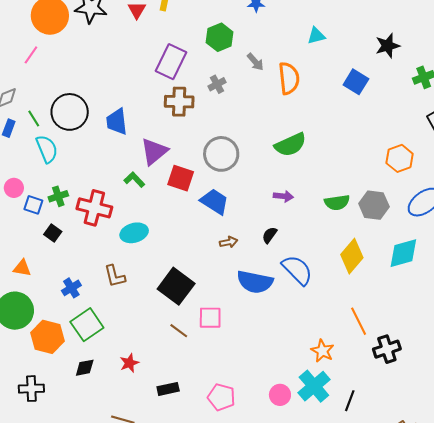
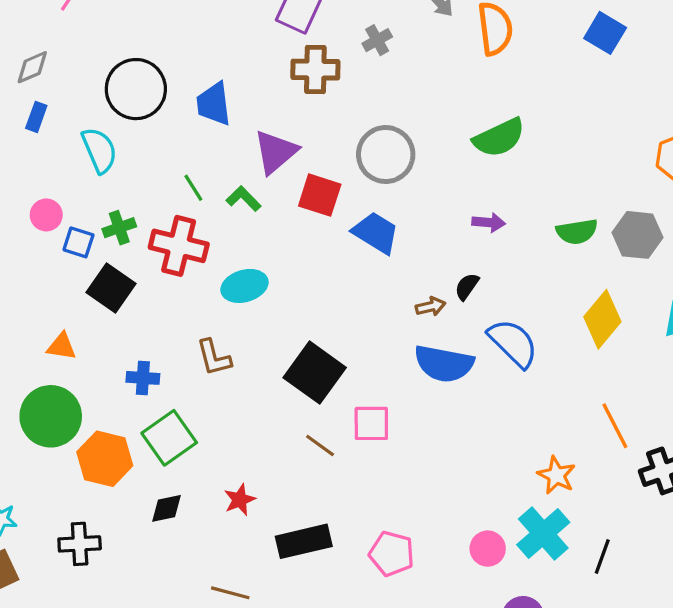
green line: (34, 119) -> (193, 188), moved
black square: (53, 233) -> (111, 288), size x1.6
brown arrow: (229, 242) -> (431, 307), moved
blue cross: (71, 288) -> (143, 378), turned 36
black rectangle: (168, 389) -> (304, 541), size x1.5

